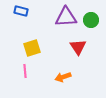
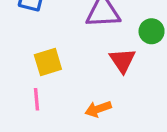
green circle: (91, 20) -> (152, 31), moved

